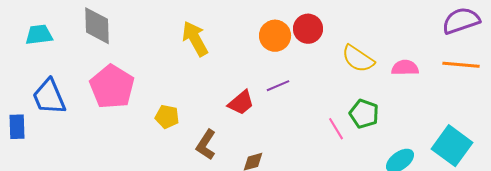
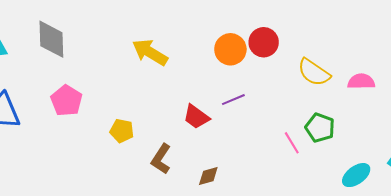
yellow arrow: (195, 39) -> (150, 52), turned -30
pink pentagon: (112, 87) -> (66, 101), size x0.7
red trapezoid: (241, 103) -> (196, 117), turned 76

